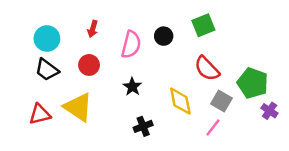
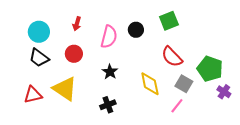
black cross: (143, 126) -> (108, 105), moved

